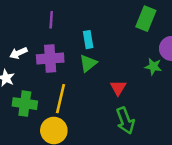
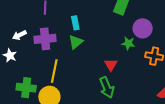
red triangle: (118, 88) -> (111, 65), moved
green cross: (25, 104) -> (26, 88), moved

